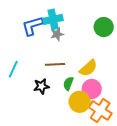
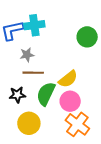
gray star: (57, 34) -> (27, 55), moved
green semicircle: (68, 83) -> (46, 94), size x1.6
yellow circle: (80, 102) -> (29, 123), moved

